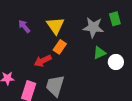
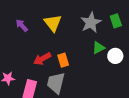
green rectangle: (115, 19) -> (116, 21), moved
gray star: (93, 27) -> (91, 23), turned -30
orange rectangle: (60, 47) -> (63, 60), moved, turned -48

